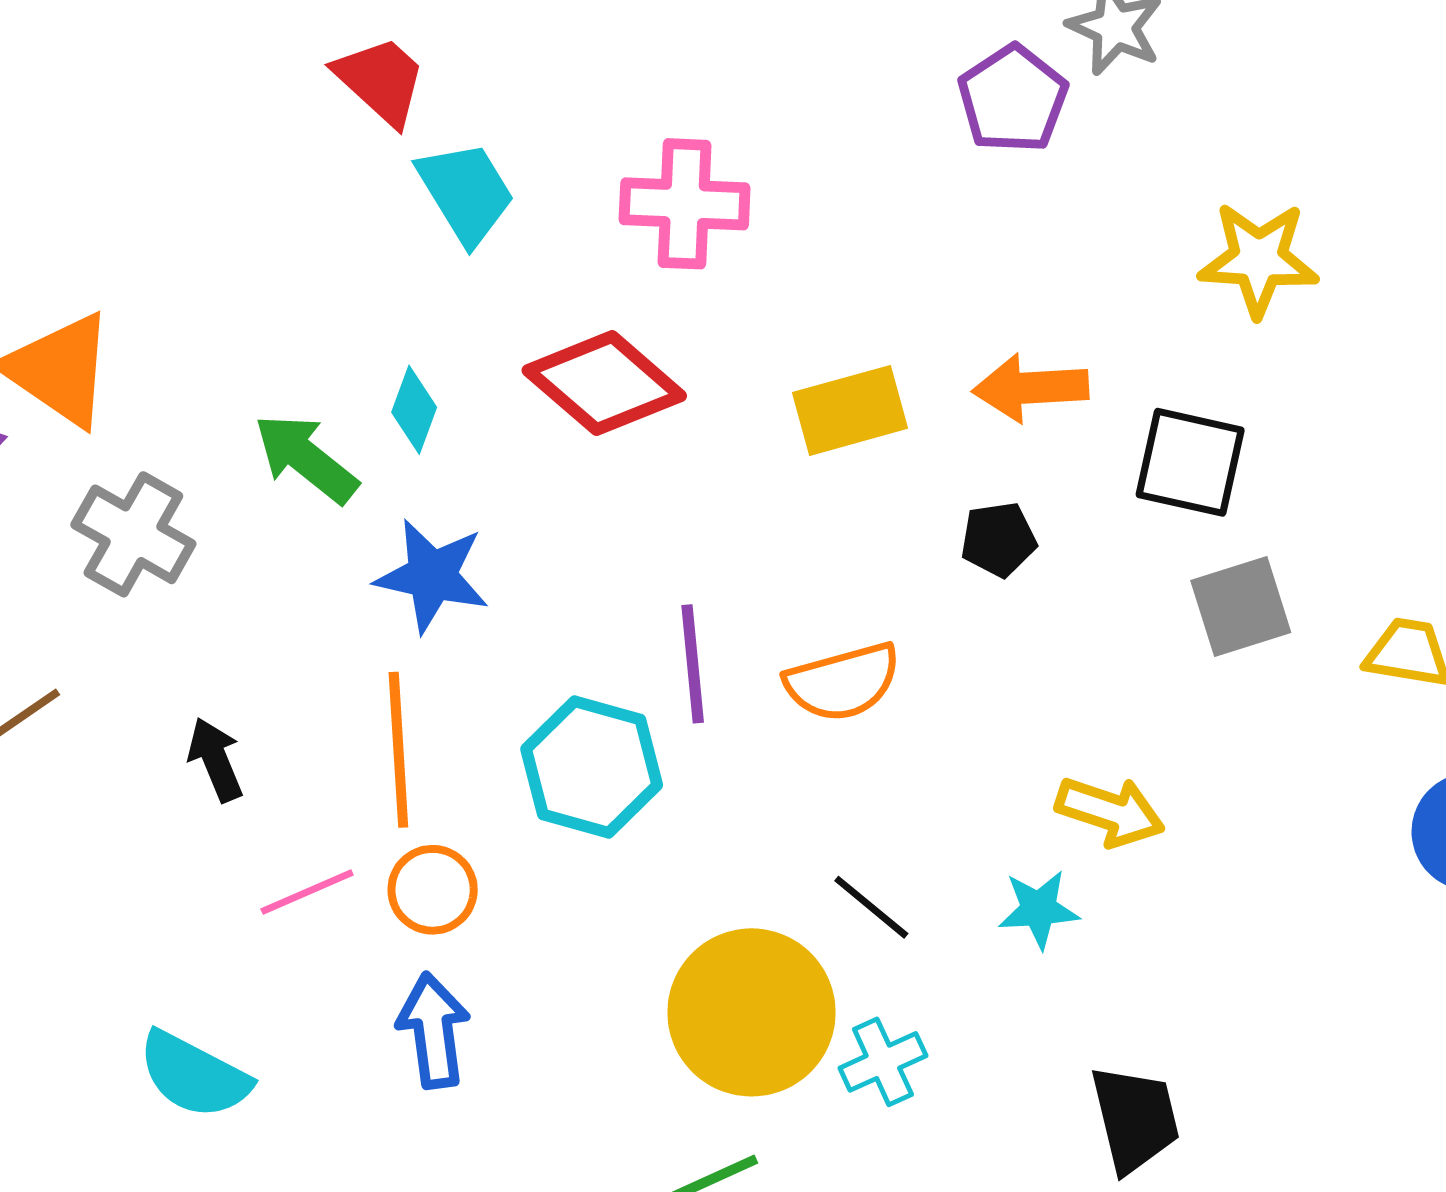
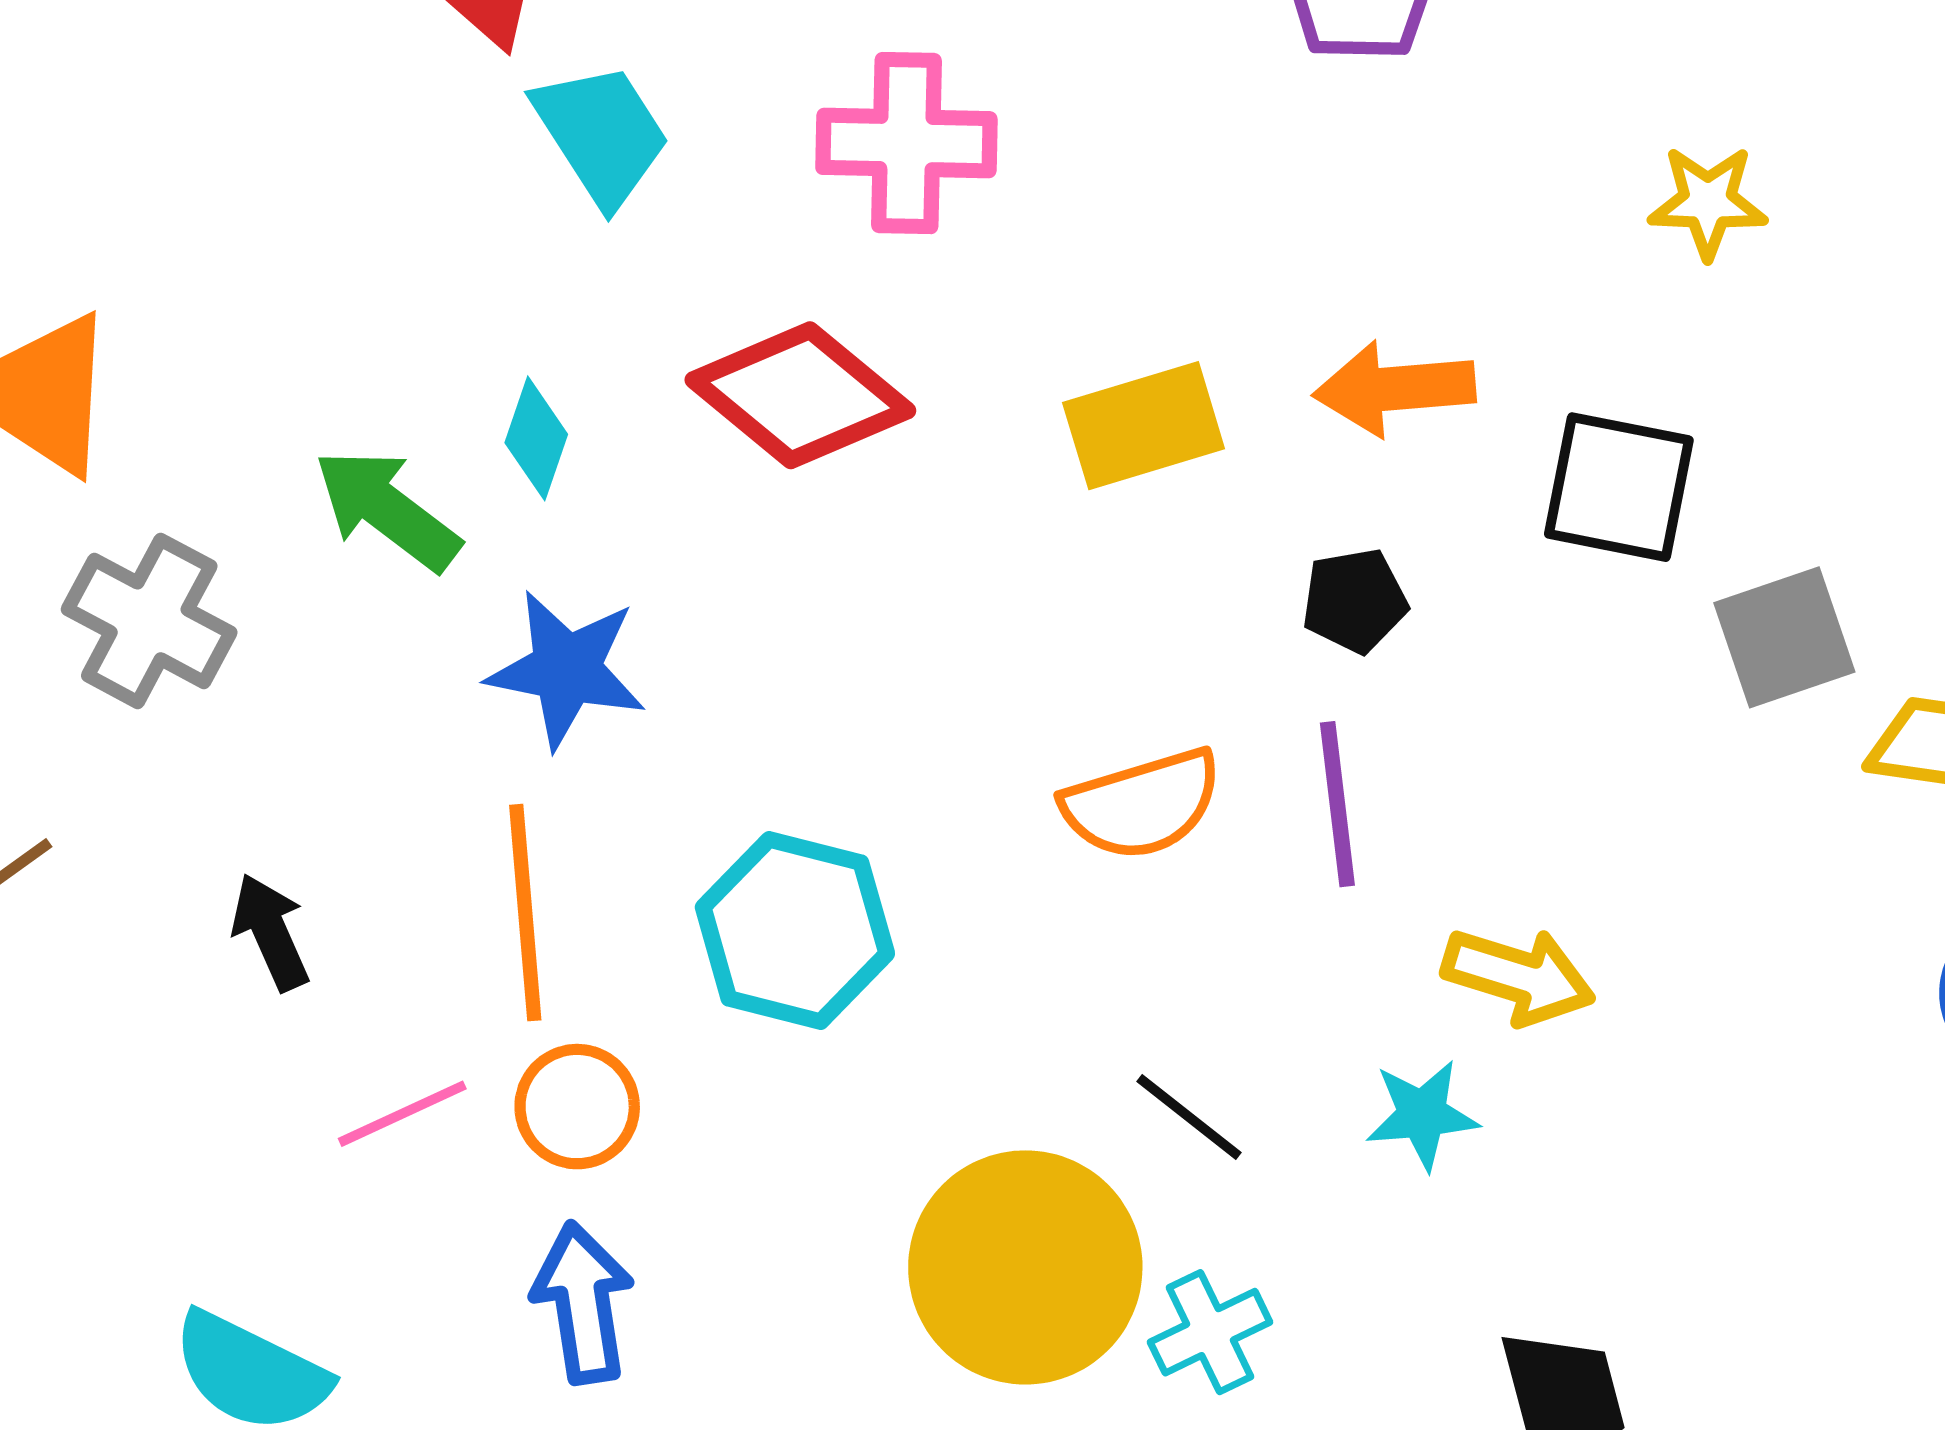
yellow star: (1258, 259) -> (1708, 202), size x0.7
gray square: (1241, 606) -> (1784, 637), moved
purple line: (693, 664) -> (1337, 804), moved

